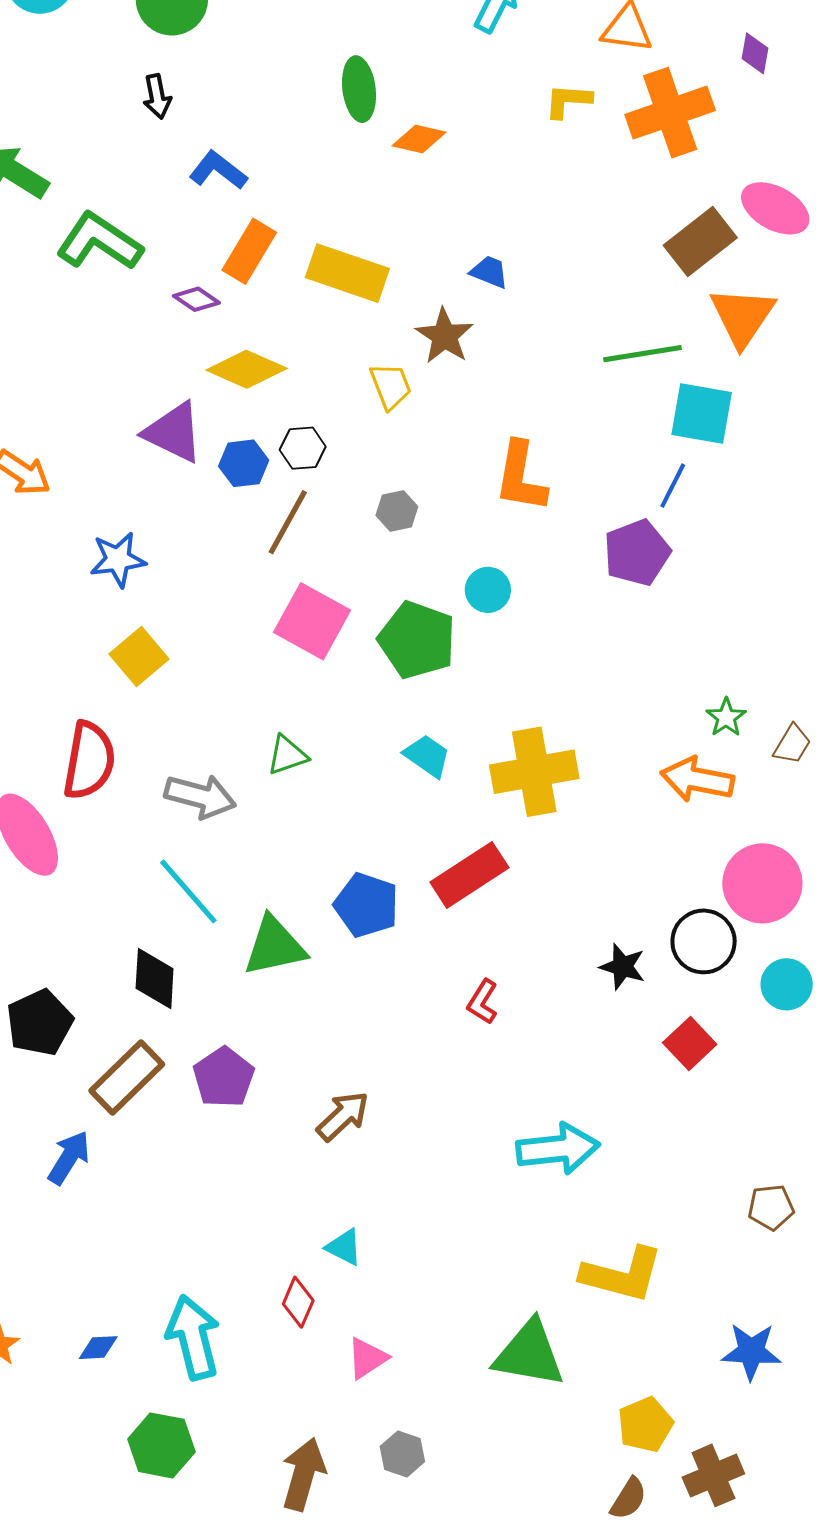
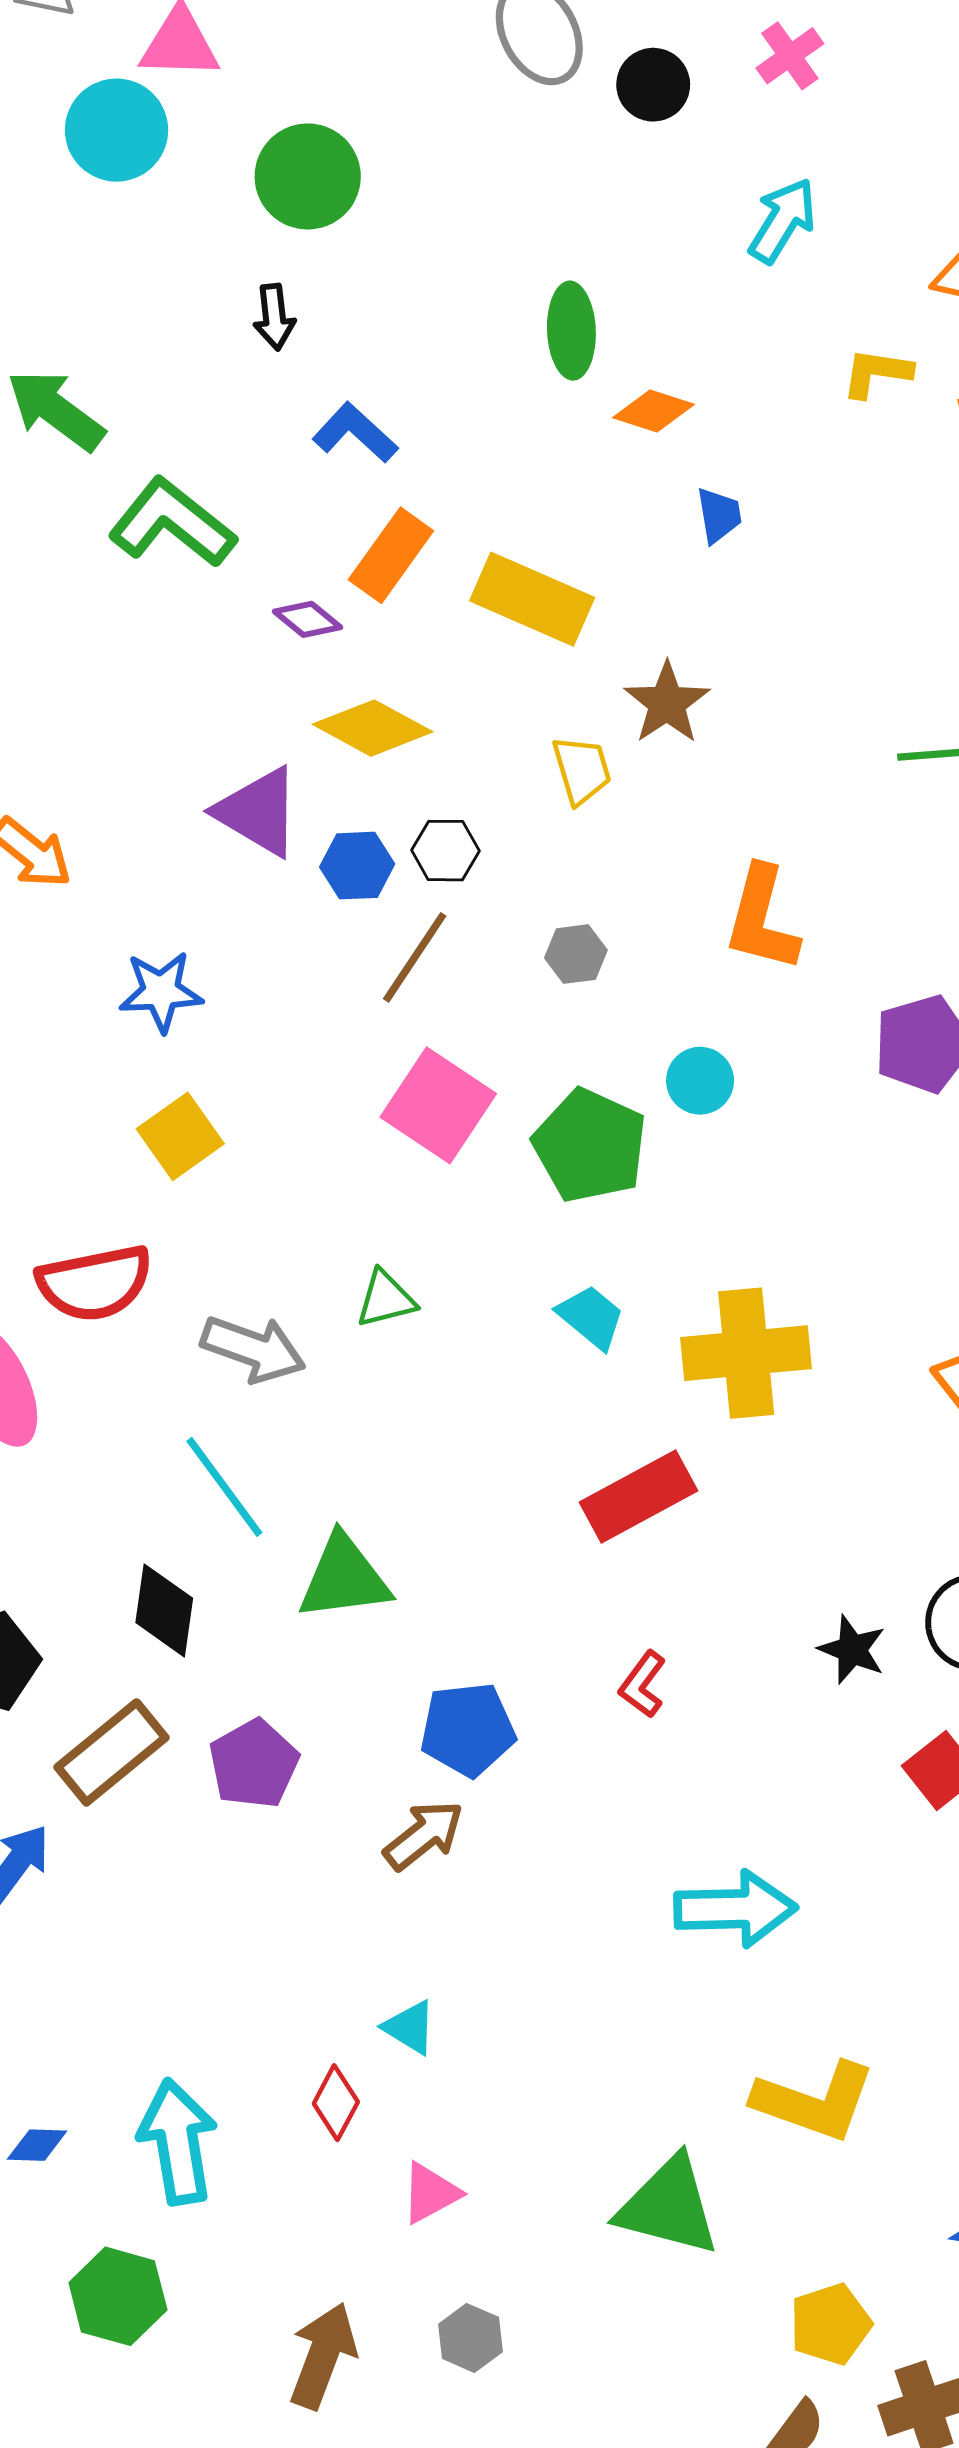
blue trapezoid: (489, 272) -> (719, 515), moved, turned 54
red semicircle: (89, 761) -> (95, 1283), turned 64
blue pentagon: (366, 905) -> (468, 1729), moved, turned -30

